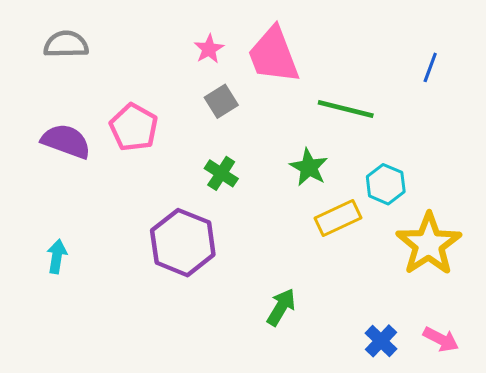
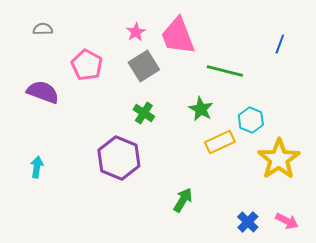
gray semicircle: (66, 44) -> (43, 29), size x0.7
gray square: (221, 101) -> (144, 66), size x1.4
pink pentagon: (134, 127) -> (87, 65), moved

